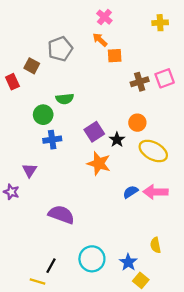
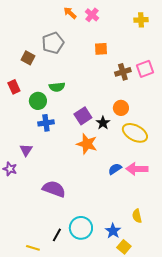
orange arrow: (100, 40) -> (70, 13), moved
red rectangle: (12, 82) -> (14, 87), moved
black line: (51, 266) -> (57, 235), moved

